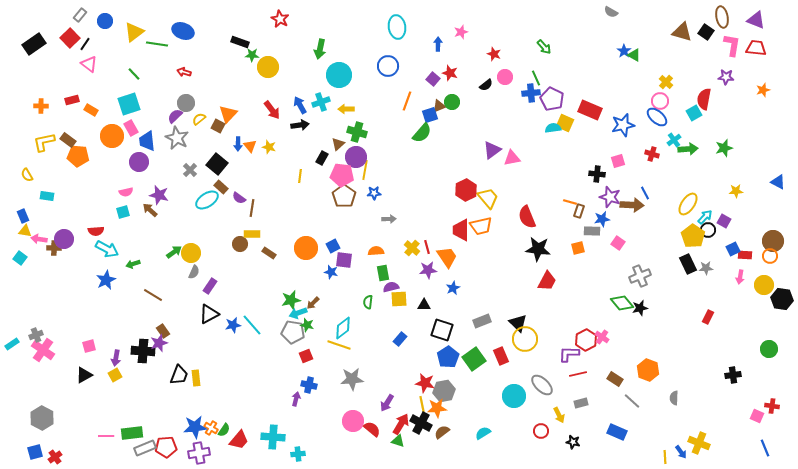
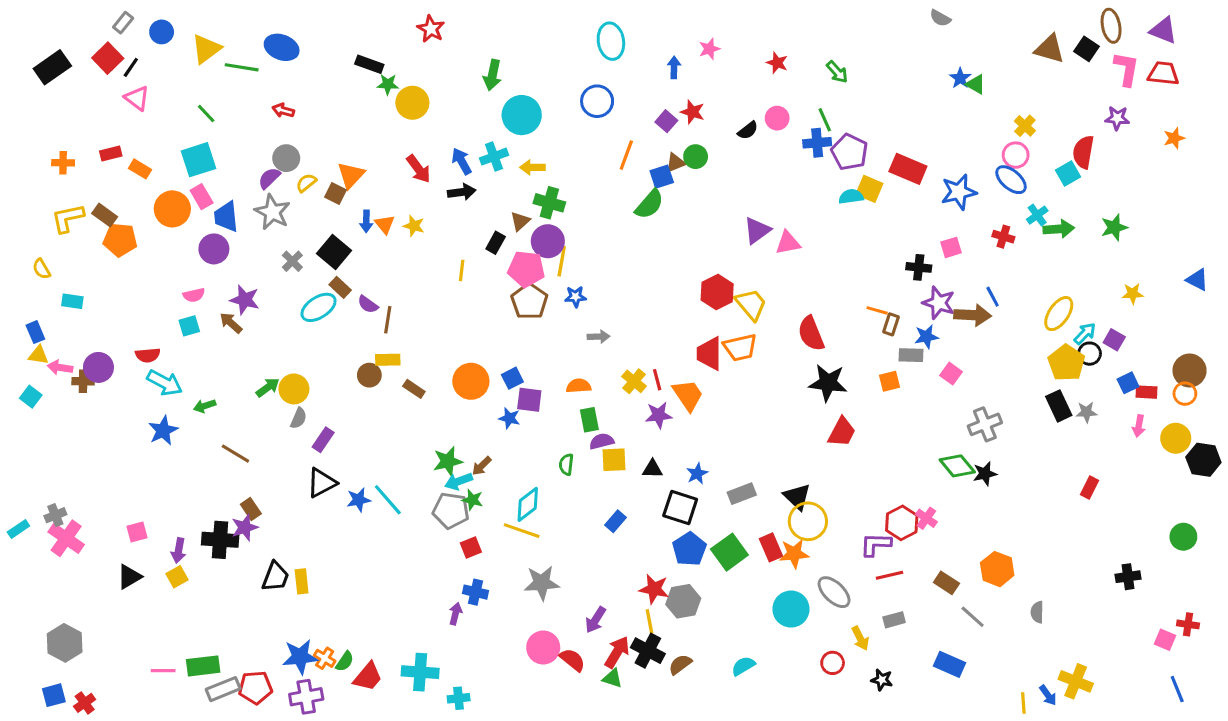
red star: (494, 54) -> (777, 63), moved
blue star: (453, 288) -> (697, 474), moved
orange star: (437, 408) -> (794, 554), moved

